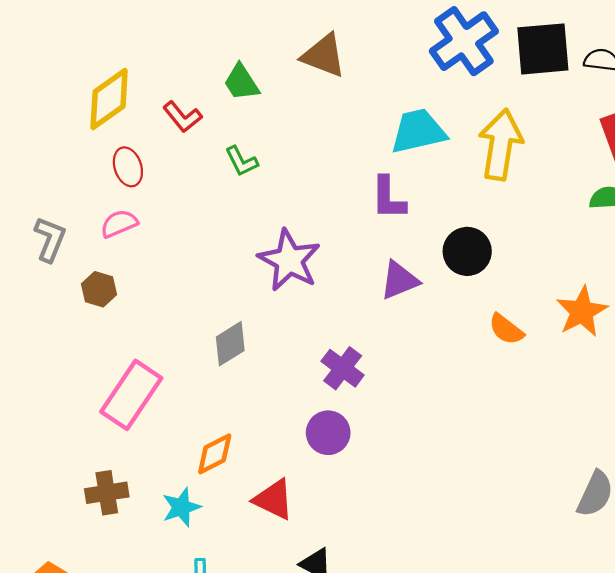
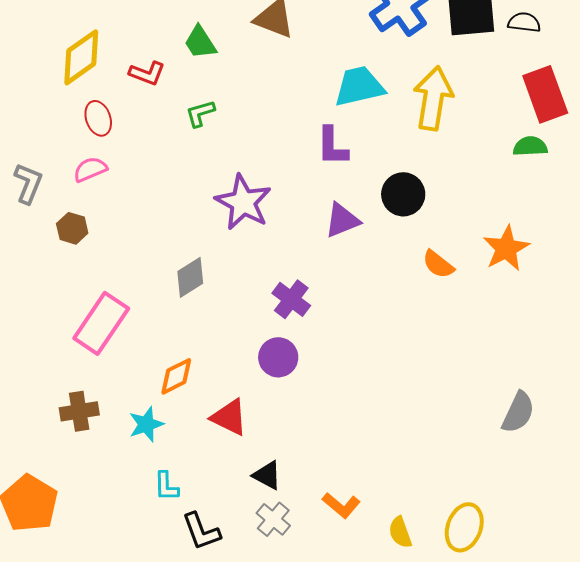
red L-shape: (182, 117) -> (147, 73), turned -30
green L-shape: (241, 161) -> (200, 113), turned 100

